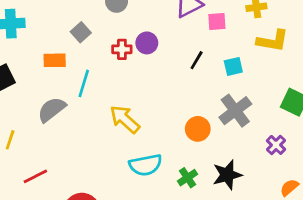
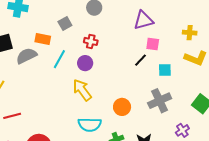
pink square: (217, 21) -> (153, 44), moved
purple circle: (147, 43) -> (85, 63), moved
gray semicircle: (52, 110) -> (26, 56), moved
orange circle: (198, 129) -> (122, 107), moved

